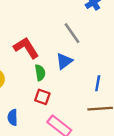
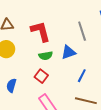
green semicircle: (40, 73) -> (46, 56), turned 72
blue line: (98, 83) -> (82, 76), moved

